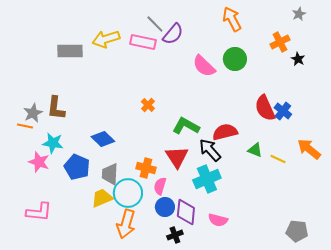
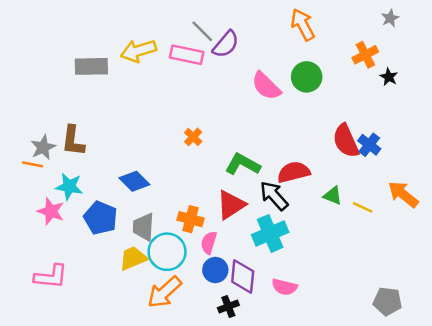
red triangle: (177, 157) -> (231, 205), turned 30
orange arrow: (126, 224) -> (164, 292), turned 32

